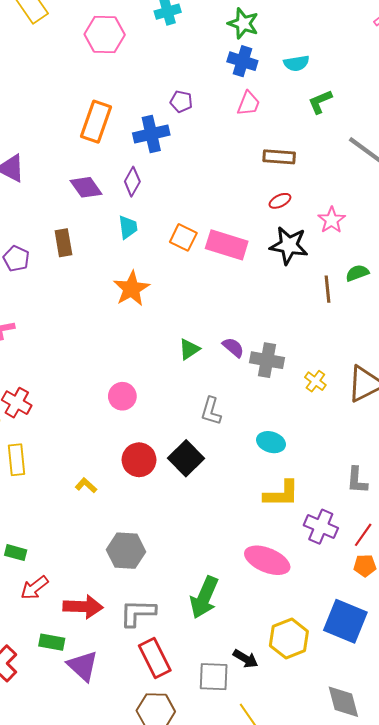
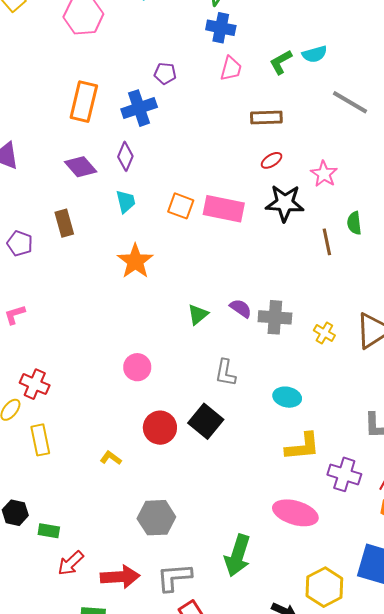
cyan semicircle: (296, 63) -> (315, 54), moved
green L-shape: (320, 102) -> (281, 62), moved
green semicircle: (357, 273) -> (354, 223), turned -70

